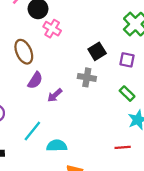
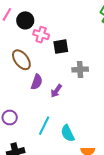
black square: (97, 51) -> (61, 47), moved, turned 35
cyan semicircle: (57, 146) -> (68, 133), turned -102

